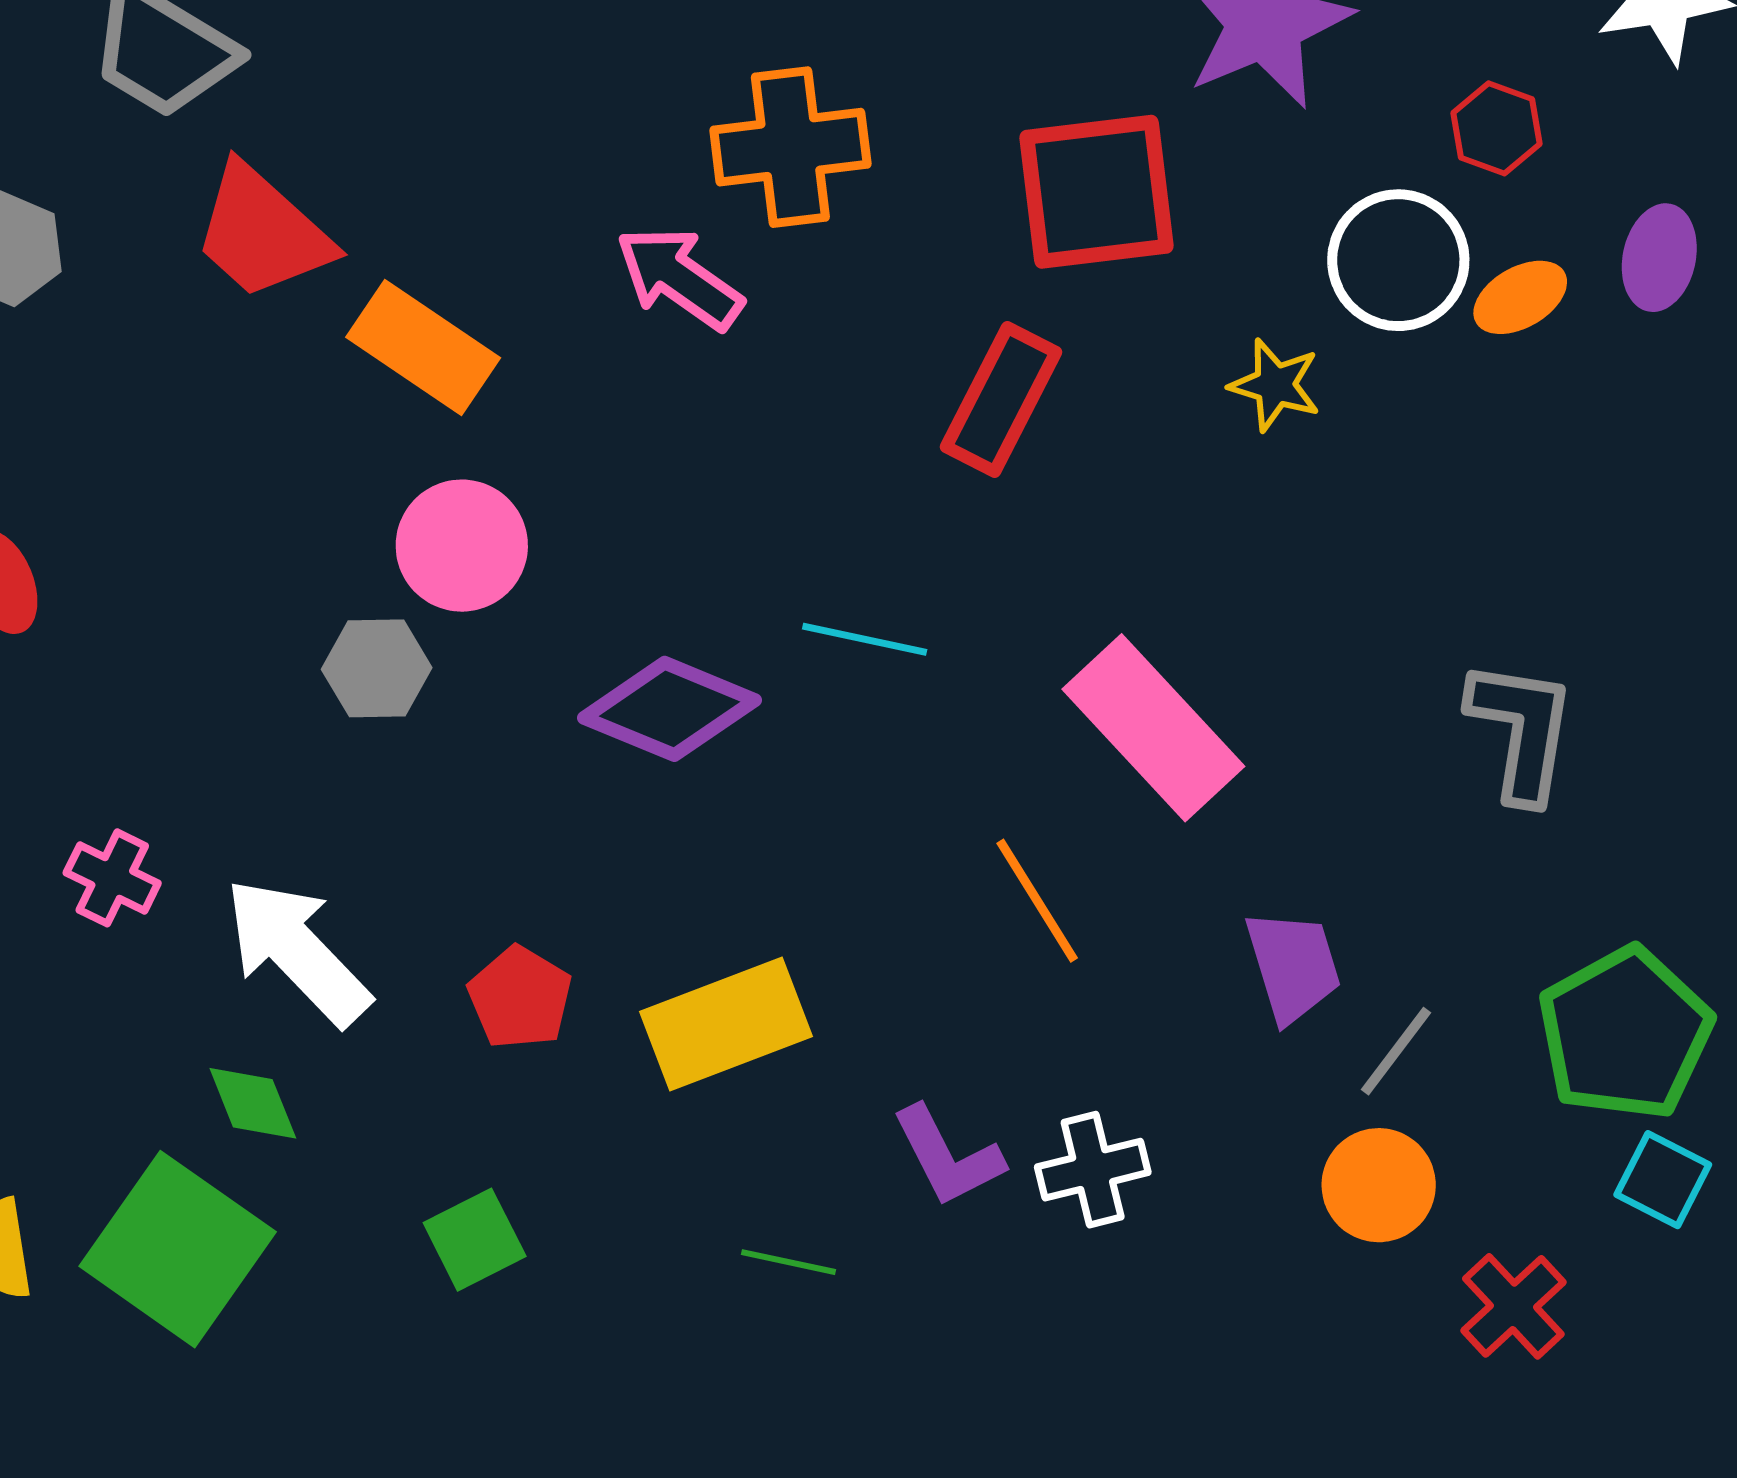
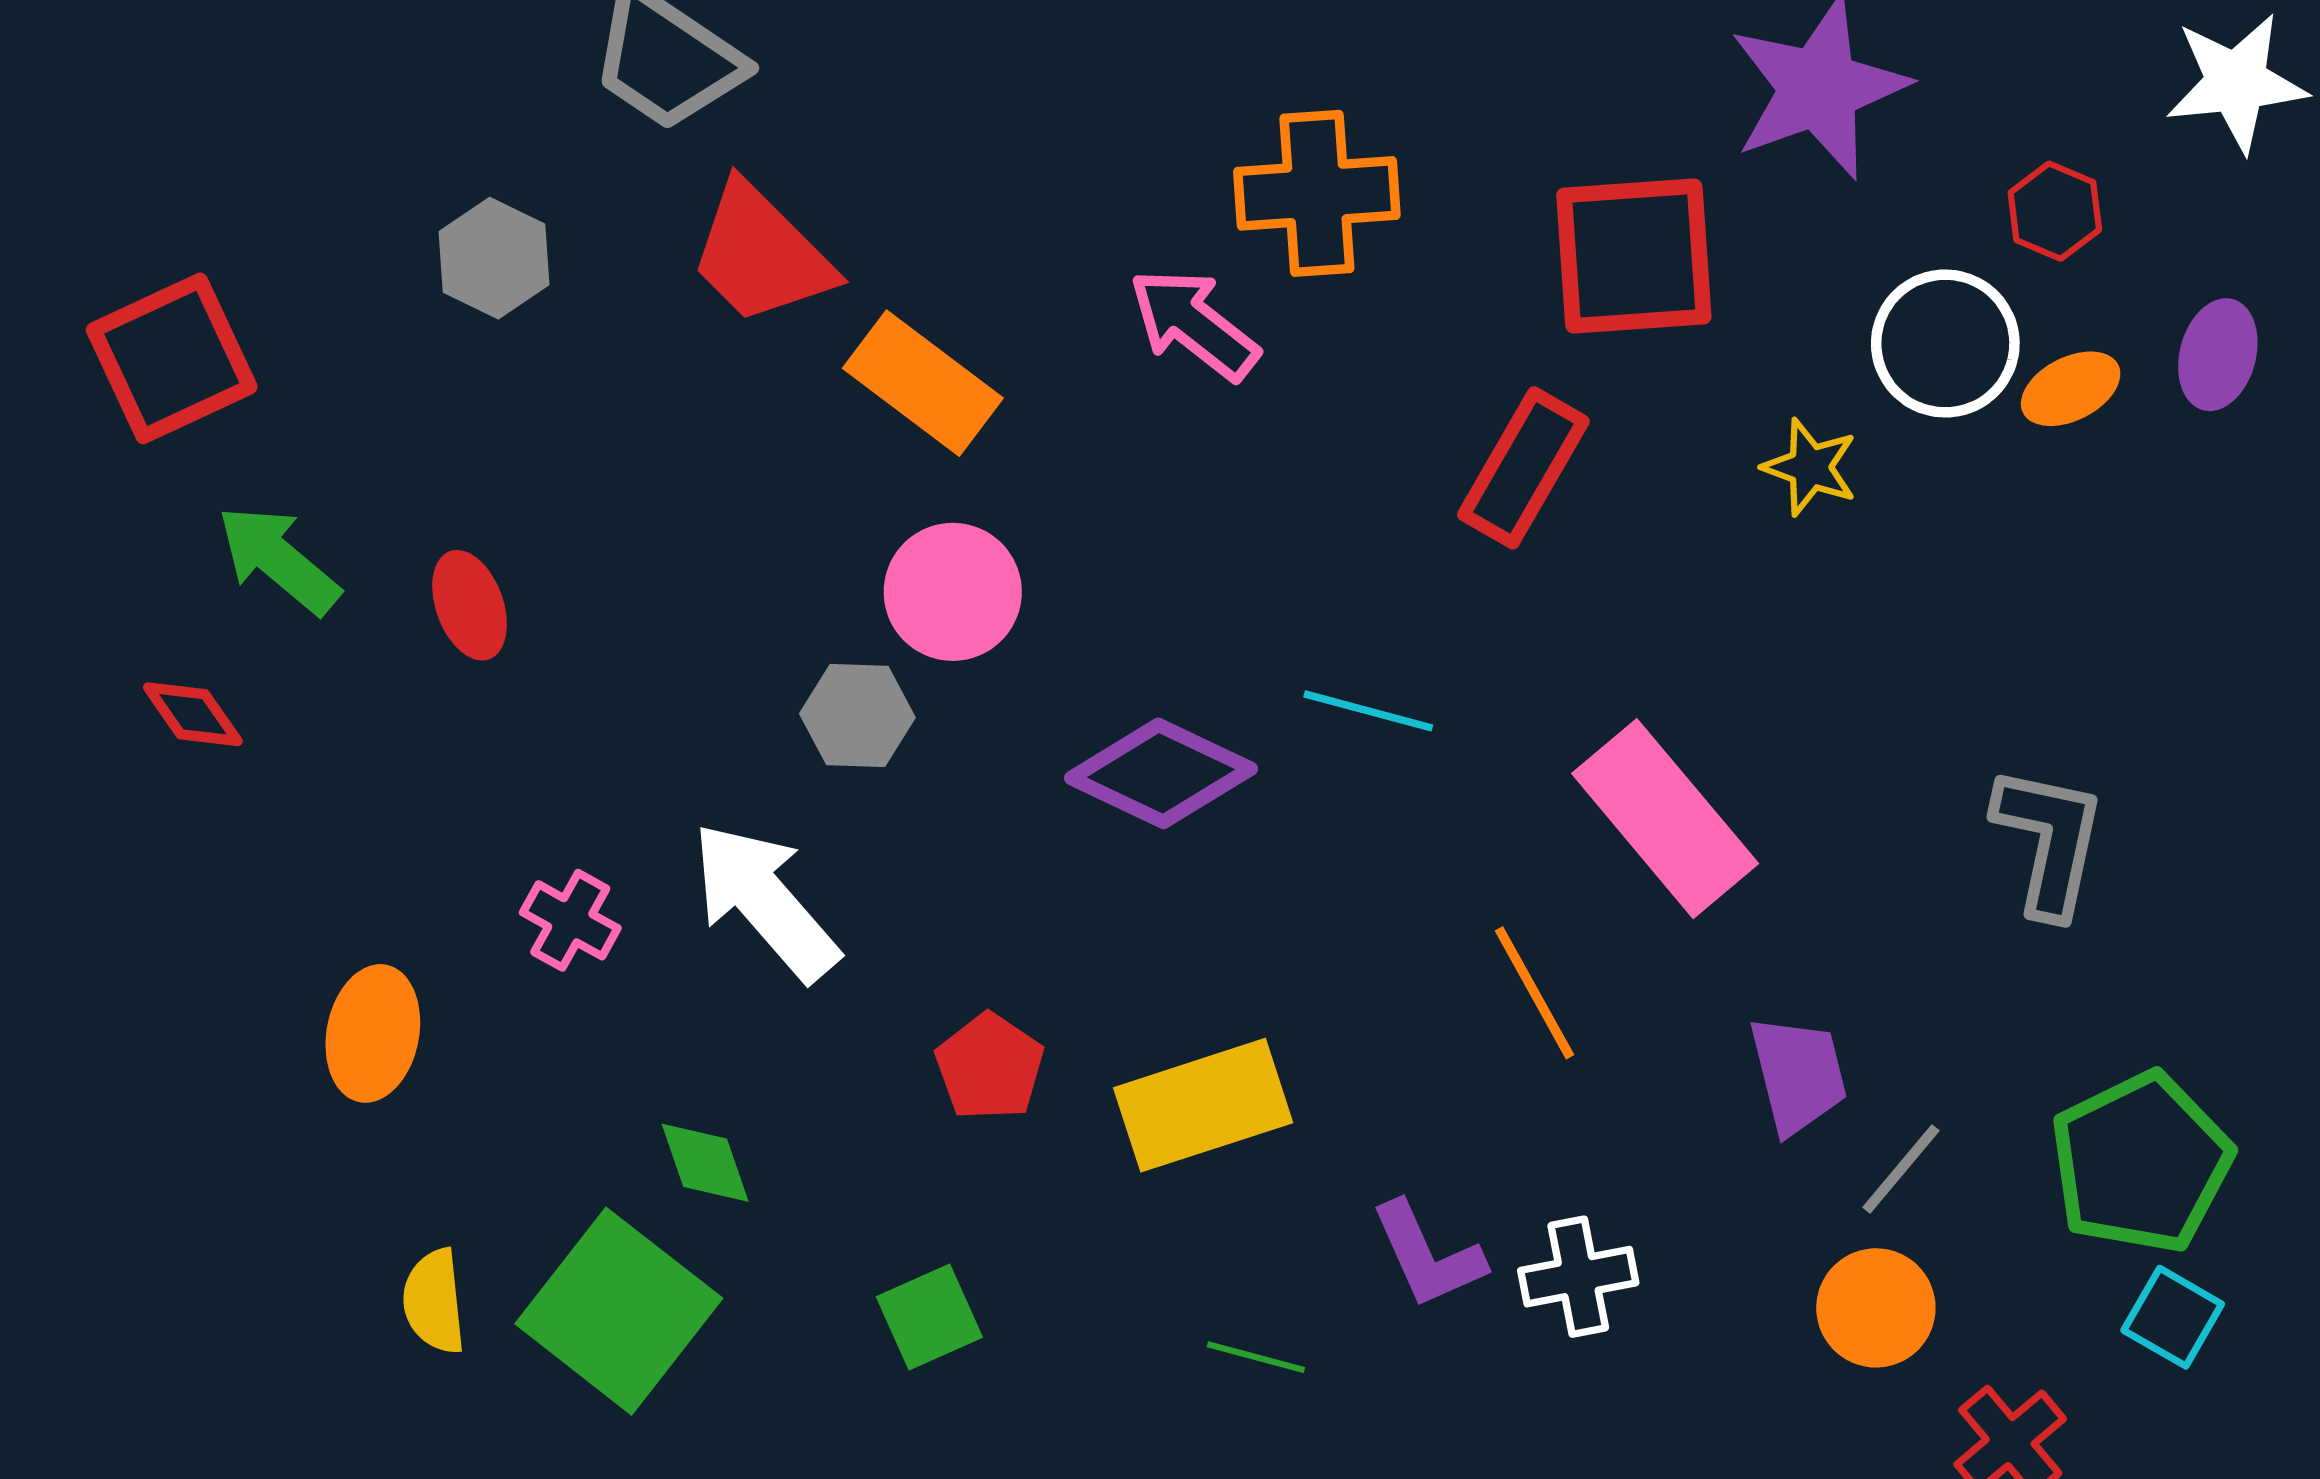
white arrow: (297, 951) -> (765, 901), moved

